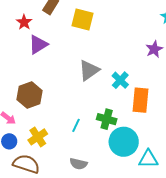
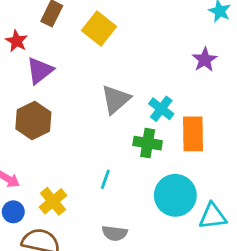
yellow square: (83, 20) -> (99, 28), turned 30
brown hexagon: (30, 95) -> (33, 120), moved
green cross: (107, 119) -> (148, 143), moved

